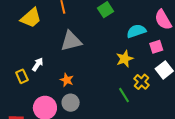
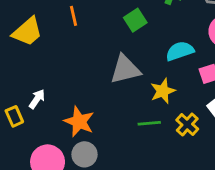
gray triangle: (71, 41) -> (125, 69), moved
orange star: (67, 80) -> (79, 122), size x1.5
green line: (124, 95) -> (149, 123), moved, turned -63

